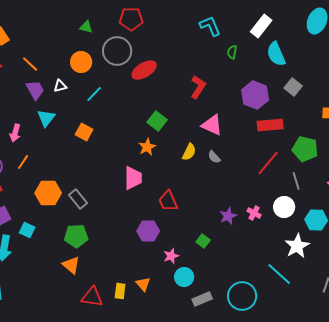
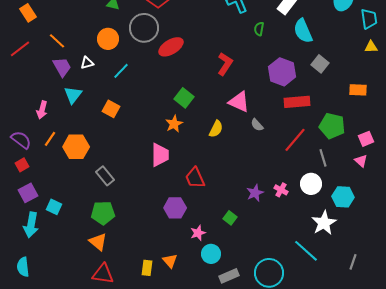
gray semicircle: (214, 157) -> (257, 125), moved
orange hexagon: (48, 193) -> (76, 147), moved
red triangle: (92, 297) -> (103, 274), moved

